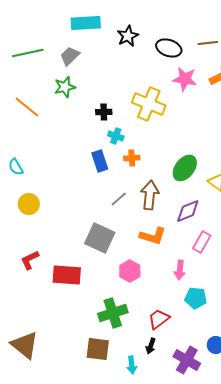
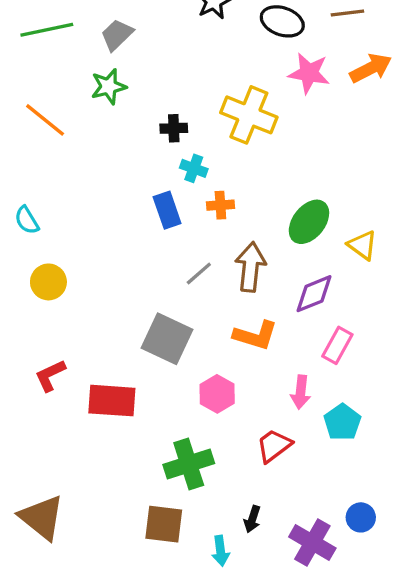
cyan pentagon: (196, 298) -> (342, 422), moved, turned 30
red trapezoid: (159, 319) -> (274, 446), moved

